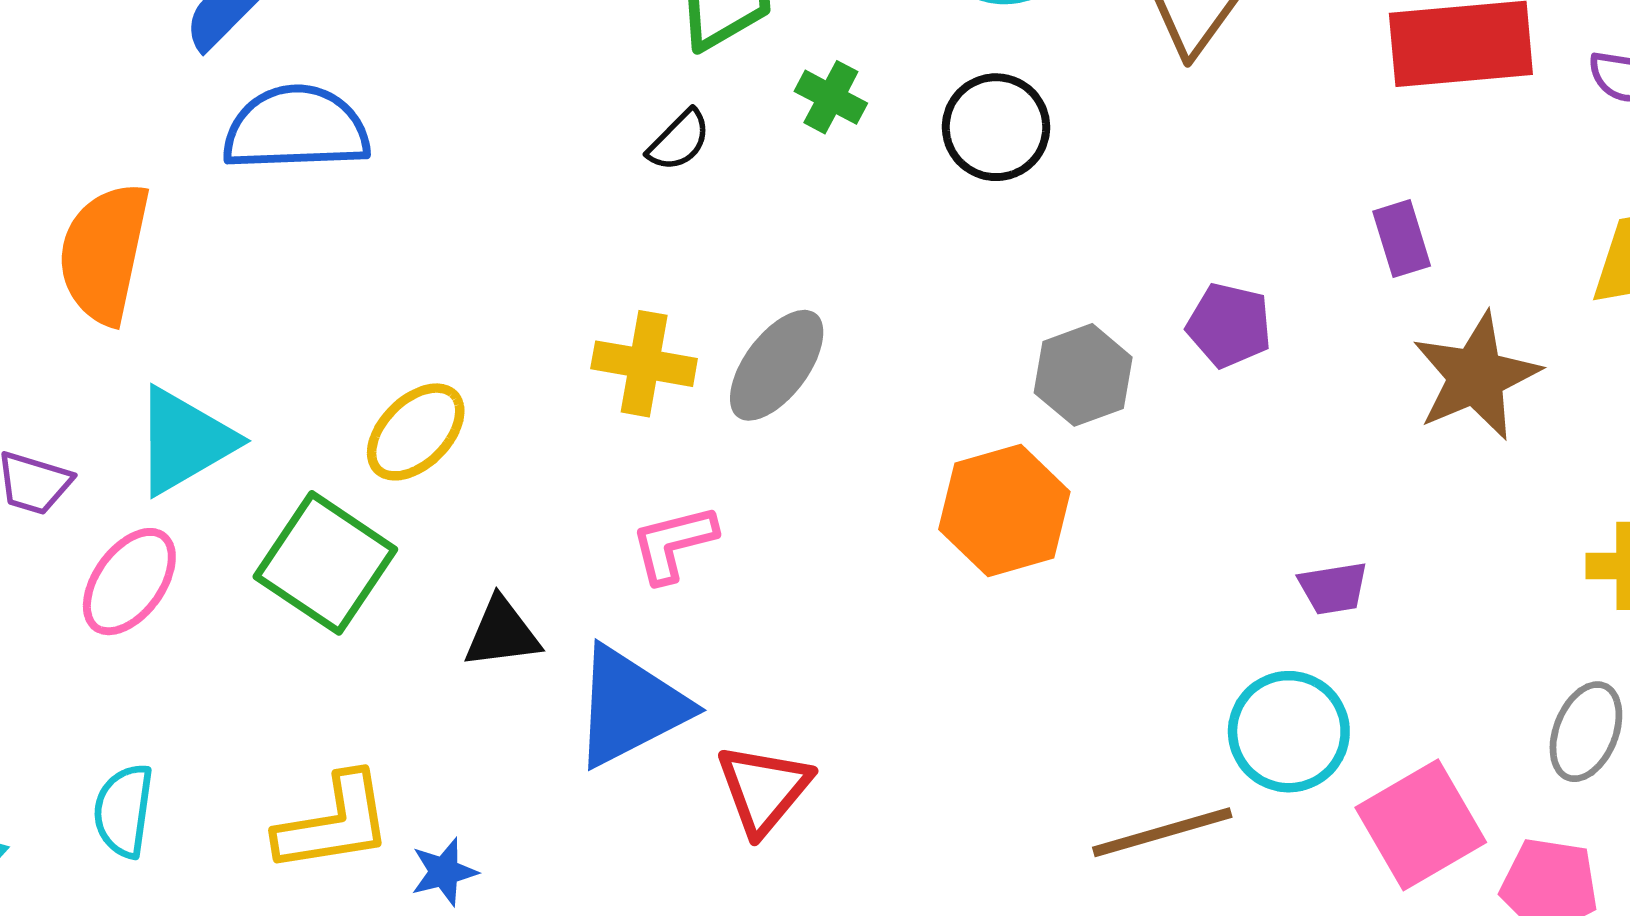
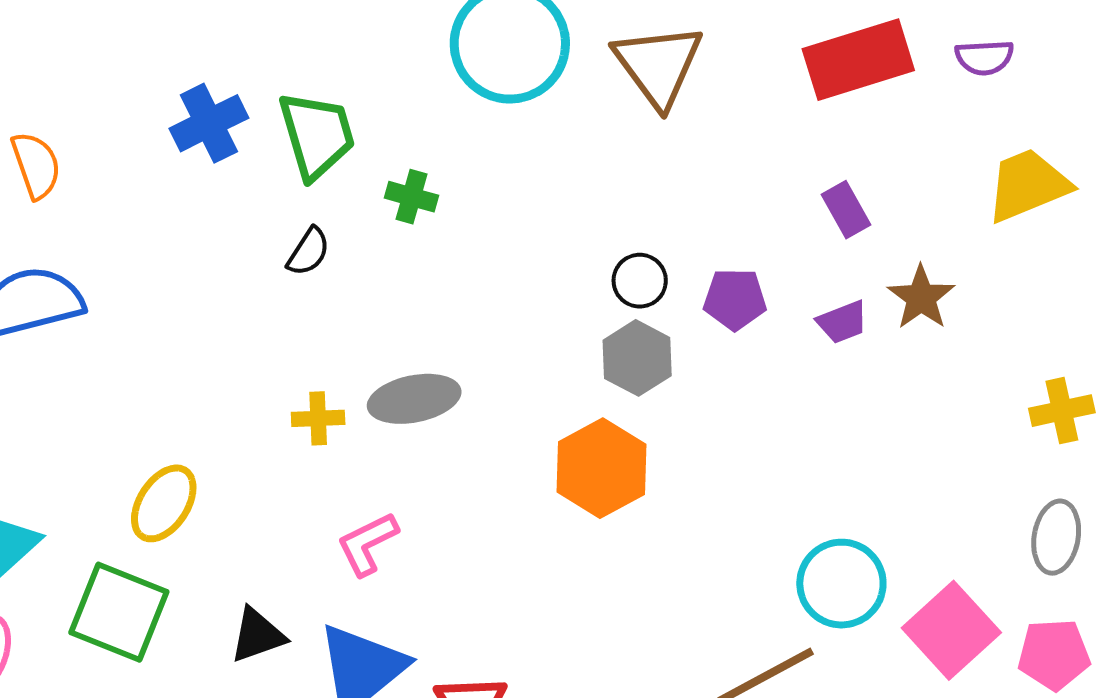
black circle: (996, 127) -> (640, 281), moved, size x0.7
yellow cross: (644, 364) -> (318, 418), size x0.7
gray ellipse: (777, 365) -> (414, 399), turned 54
brown star: (1476, 376) -> (921, 297), size x0.7
purple trapezoid: (1333, 588) -> (842, 322), moved

